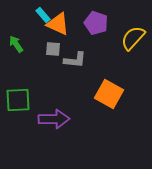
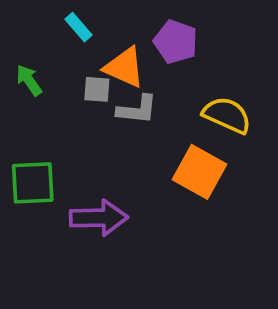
orange triangle: (58, 24) -> (124, 67), moved
yellow semicircle: (133, 38) -> (227, 115), moved, turned 72

